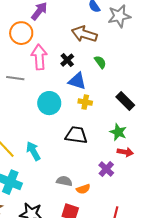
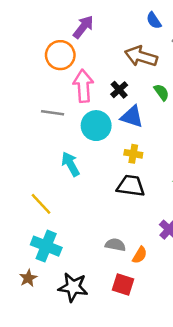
yellow cross: (85, 102) -> (133, 154), moved
cyan circle: (49, 103) -> (96, 126), moved
cyan arrow: (33, 151) -> (70, 164), moved
orange semicircle: (83, 189) -> (140, 255), turned -40

